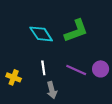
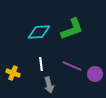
cyan diamond: (41, 34) -> (39, 32), turned -60
purple circle: (101, 69) -> (95, 74), moved

